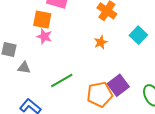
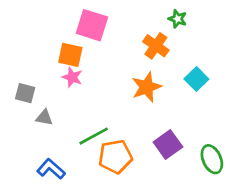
orange star: (101, 42) -> (146, 87), size x1.6
orange pentagon: (100, 94) -> (115, 157), moved

